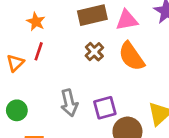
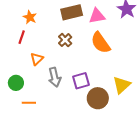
red line: (39, 51) -> (22, 37), moved
brown cross: (94, 52) -> (65, 40), moved
orange triangle: (15, 63) -> (37, 59), moved

